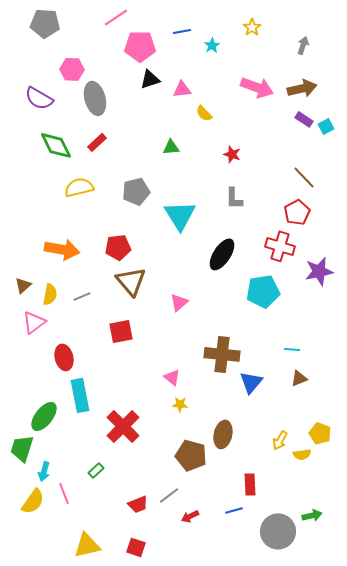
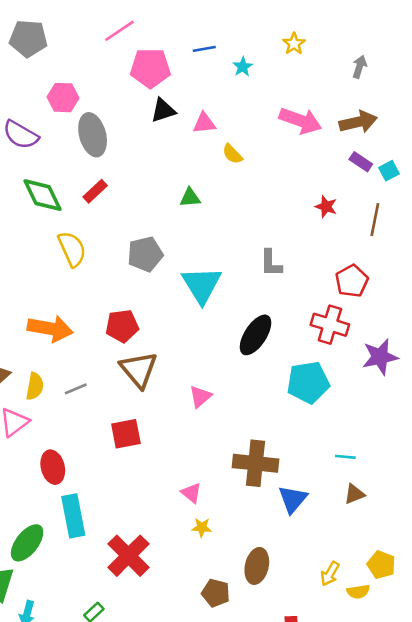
red star: (232, 154) -> (326, 207), moved
brown line: (304, 177) -> (375, 219), moved, turned 55
yellow semicircle: (79, 187) -> (72, 249), turned 80
brown pentagon: (191, 455) -> (216, 593), size x0.7

